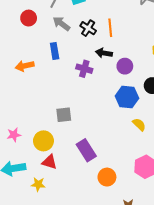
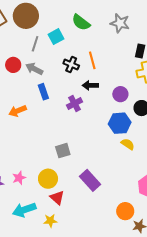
gray arrow: (61, 24) -> (34, 69), moved
purple circle: (125, 66) -> (120, 94), moved
purple cross: (84, 69) -> (74, 103), turned -35
yellow semicircle: (139, 125) -> (128, 144), moved
red triangle: (49, 162) -> (57, 198), turned 35
orange circle: (107, 177) -> (125, 211), moved

